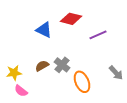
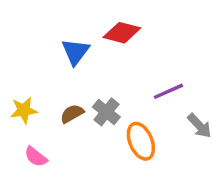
blue triangle: (44, 30) -> (75, 52), turned 42
purple line: (98, 35) -> (168, 91), moved
yellow star: (14, 73) -> (24, 110), moved

